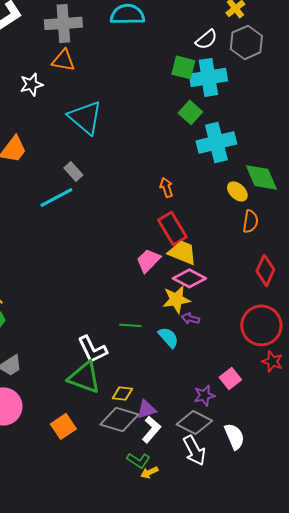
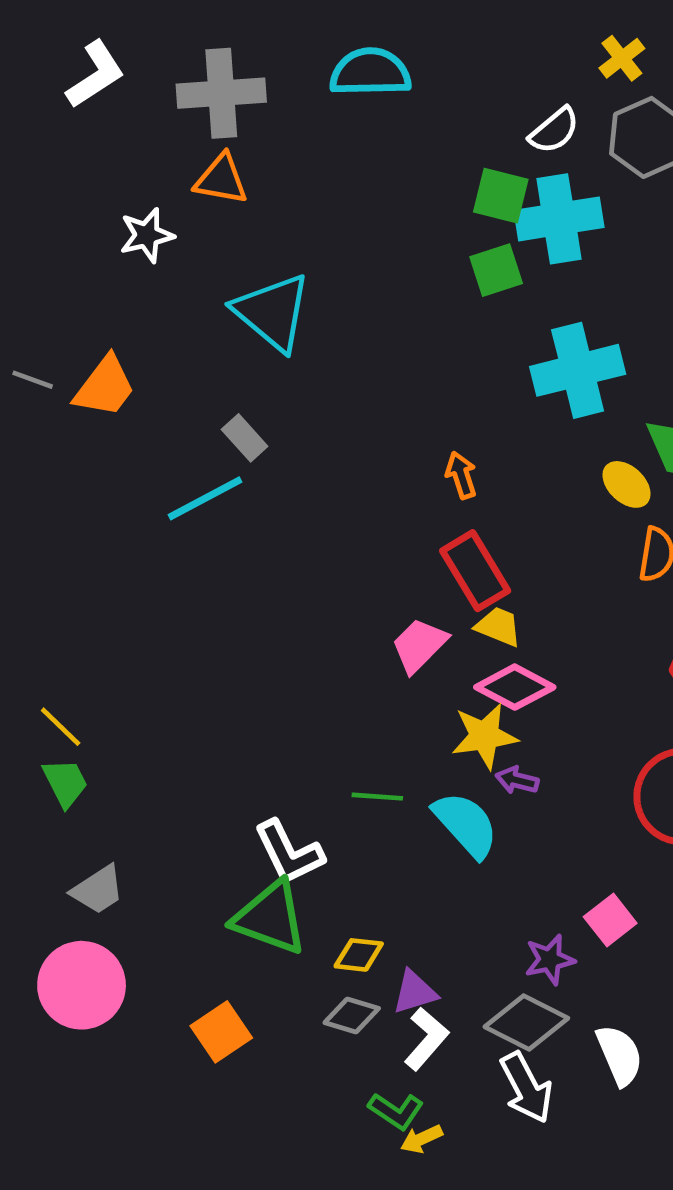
green square: (190, 112) -> (496, 270), moved, turned 30
yellow trapezoid: (182, 252) -> (498, 627), size x0.7
cyan semicircle: (168, 337) -> (466, 825), size x1.4
gray diamond: (119, 419) -> (352, 1015), size x0.6

